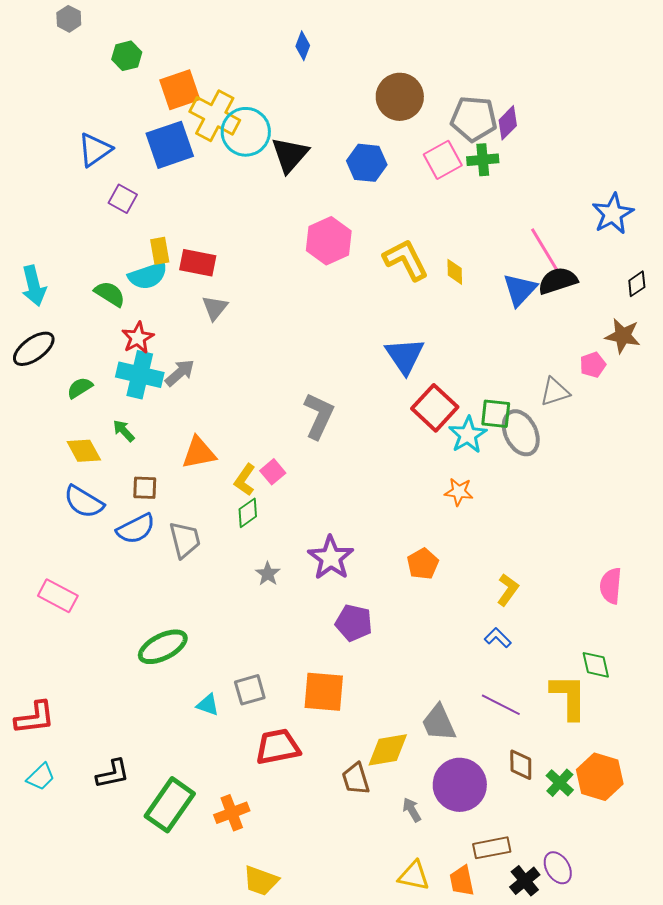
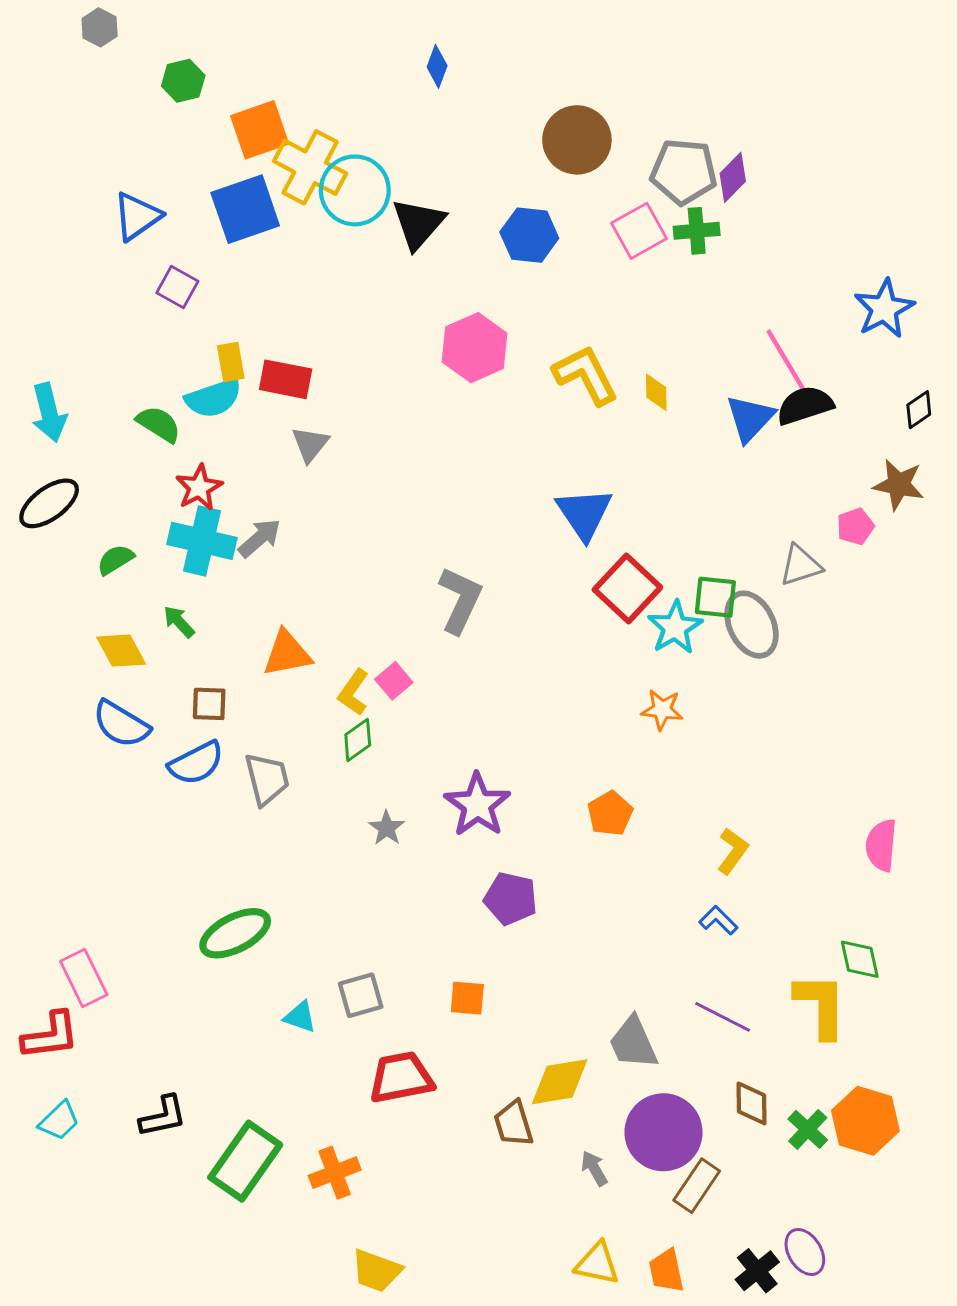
pink rectangle: (58, 596) -> (84, 978), moved, turned 36
orange square: (324, 692) -> (467, 998), size x0.6
brown rectangle: (492, 848) -> (697, 1186), moved, turned -45

